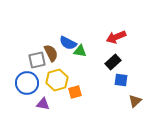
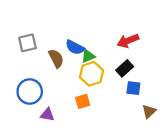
green triangle: (80, 51) -> (88, 56), turned -32
gray square: (37, 60) -> (27, 43), moved
yellow hexagon: (57, 80) -> (91, 74), moved

